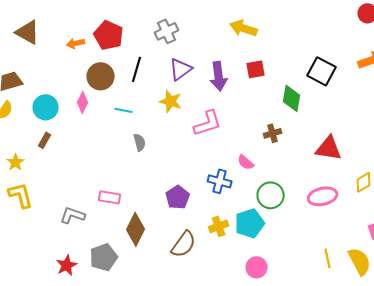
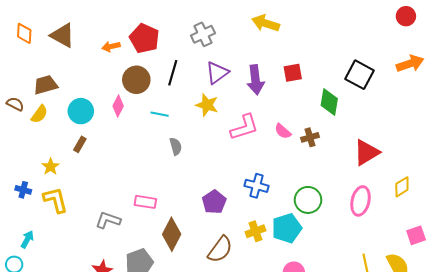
yellow arrow: (244, 28) -> (266, 23), moved
red triangle: (329, 148) -> (367, 152), turned -40
pink semicircle: (246, 162) -> (283, 131), moved
pink ellipse: (323, 196) -> (361, 201), turned -64

